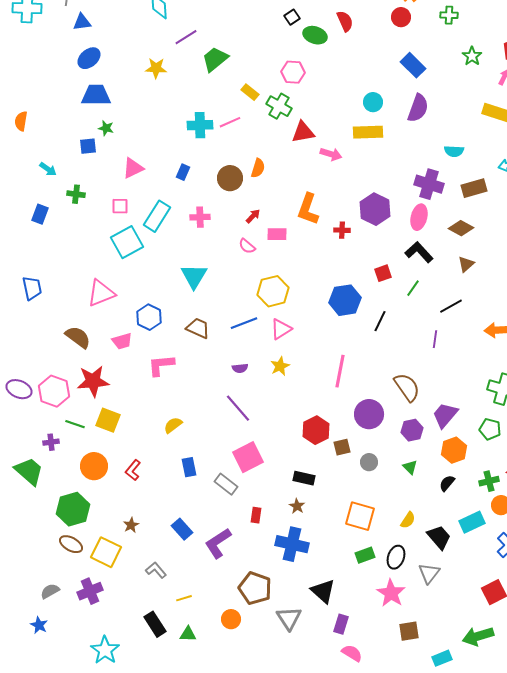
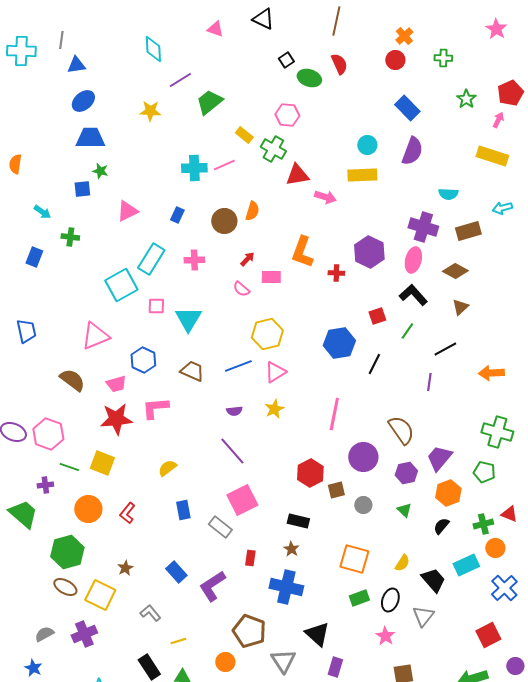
pink square: (120, 206) -> (156, 306), moved
red star: (93, 381) -> (116, 419), moved
pink star: (391, 593) -> (385, 636), size x0.7

